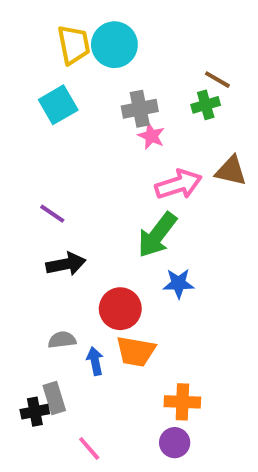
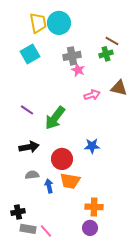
pink arrow: (179, 184) -> (92, 95), size x0.7
green arrow: (157, 235) -> (55, 118), moved
black arrow: (66, 264) -> (29, 147), moved
gray rectangle: (54, 398) -> (28, 229), moved, turned -63

